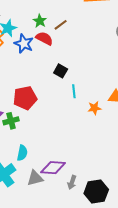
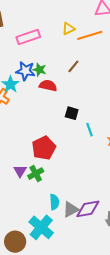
brown line: (61, 25) -> (73, 66), moved
blue star: (24, 44) -> (26, 71), moved
gray triangle: (35, 178) -> (71, 210), moved

